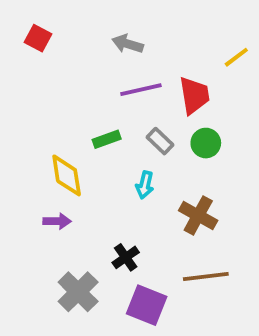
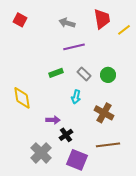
red trapezoid: (194, 95) -> (102, 19), moved
yellow diamond: (67, 175) -> (22, 98), moved
purple arrow: (57, 221) -> (53, 120), moved

